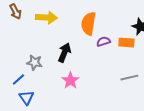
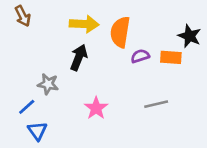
yellow arrow: (46, 18) -> (84, 24), moved
black arrow: (64, 53) -> (79, 57), moved
gray line: (129, 78) -> (156, 104), moved

